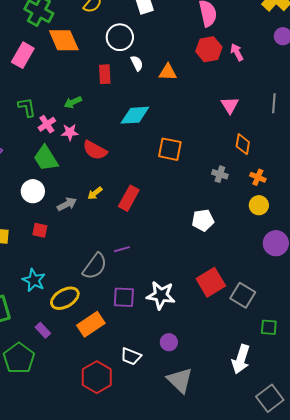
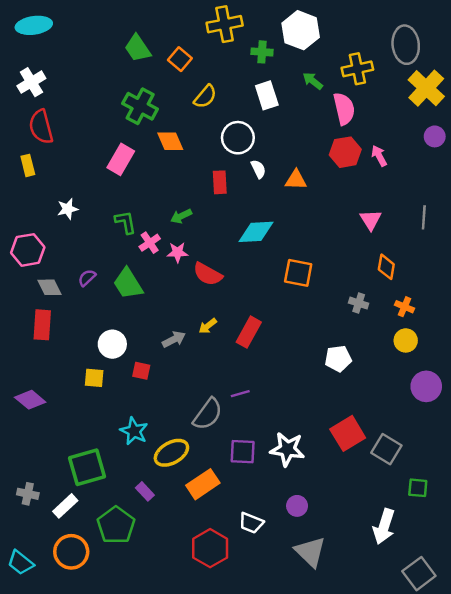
orange diamond: (64, 40) -> (170, 141), size x0.7
green trapezoid: (46, 158) -> (128, 284), moved
white circle: (33, 191) -> (112, 344), moved

